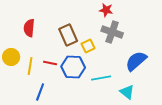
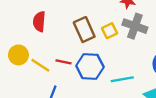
yellow square: (88, 46) -> (110, 31), moved
yellow line: (30, 66) -> (40, 65), turned -66

